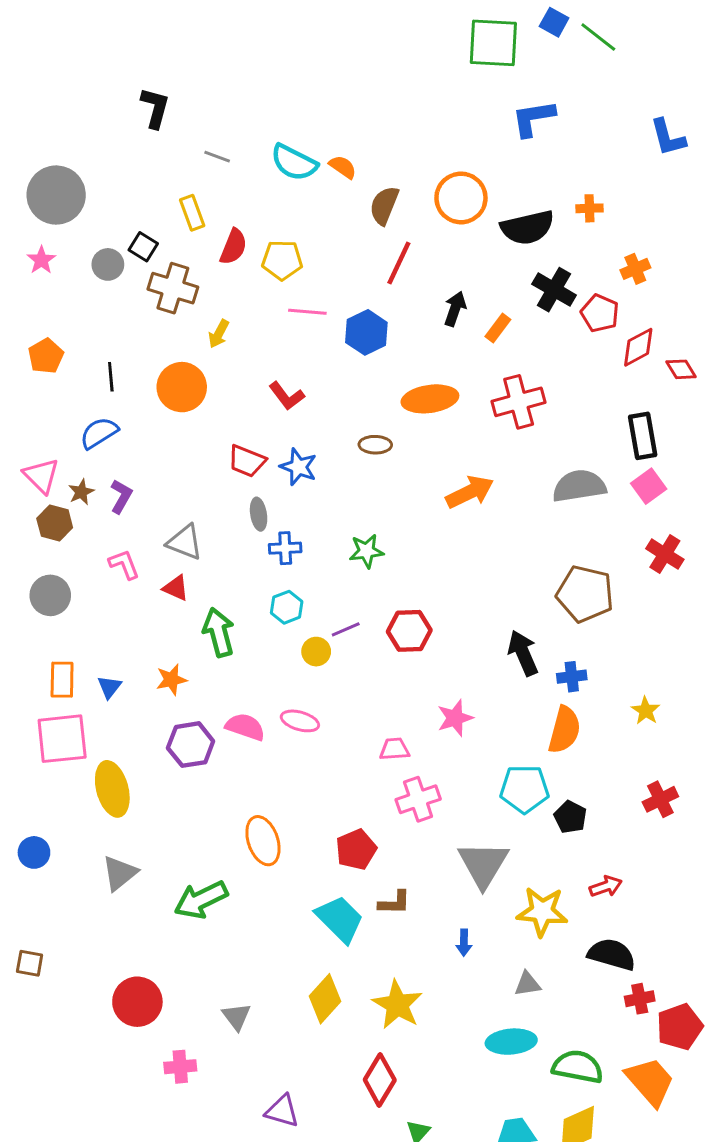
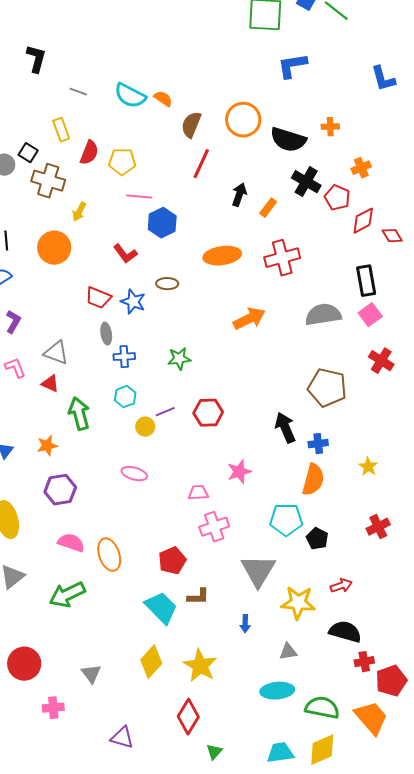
black semicircle: (527, 228) -> (288, 140), turned 30
blue hexagon: (366, 332) -> (162, 223), moved
brown ellipse: (375, 445) -> (167, 284), moved
pink semicircle: (245, 727) -> (71, 543), moved

